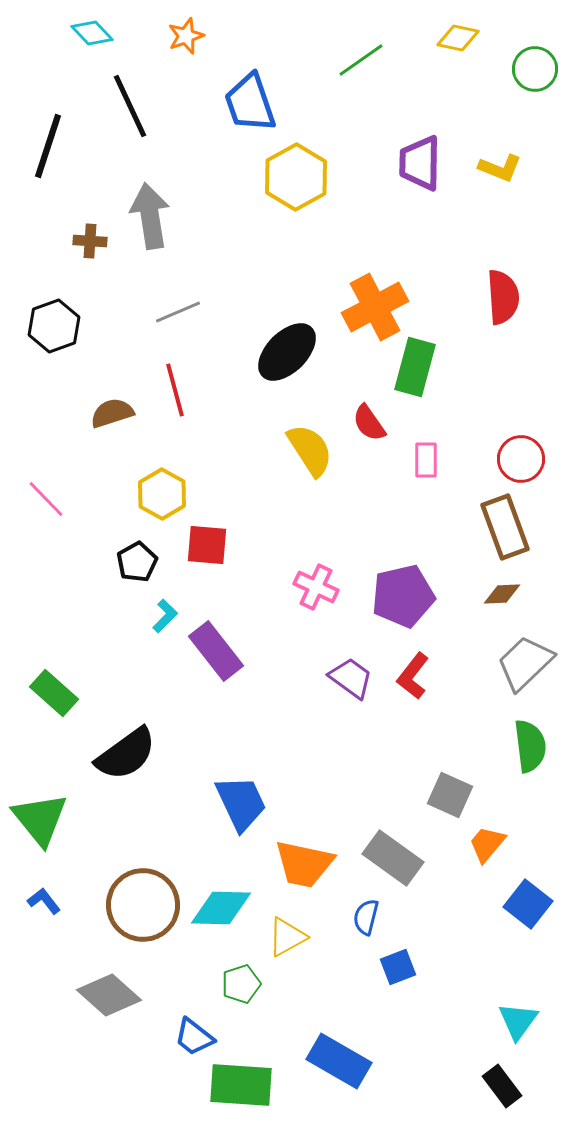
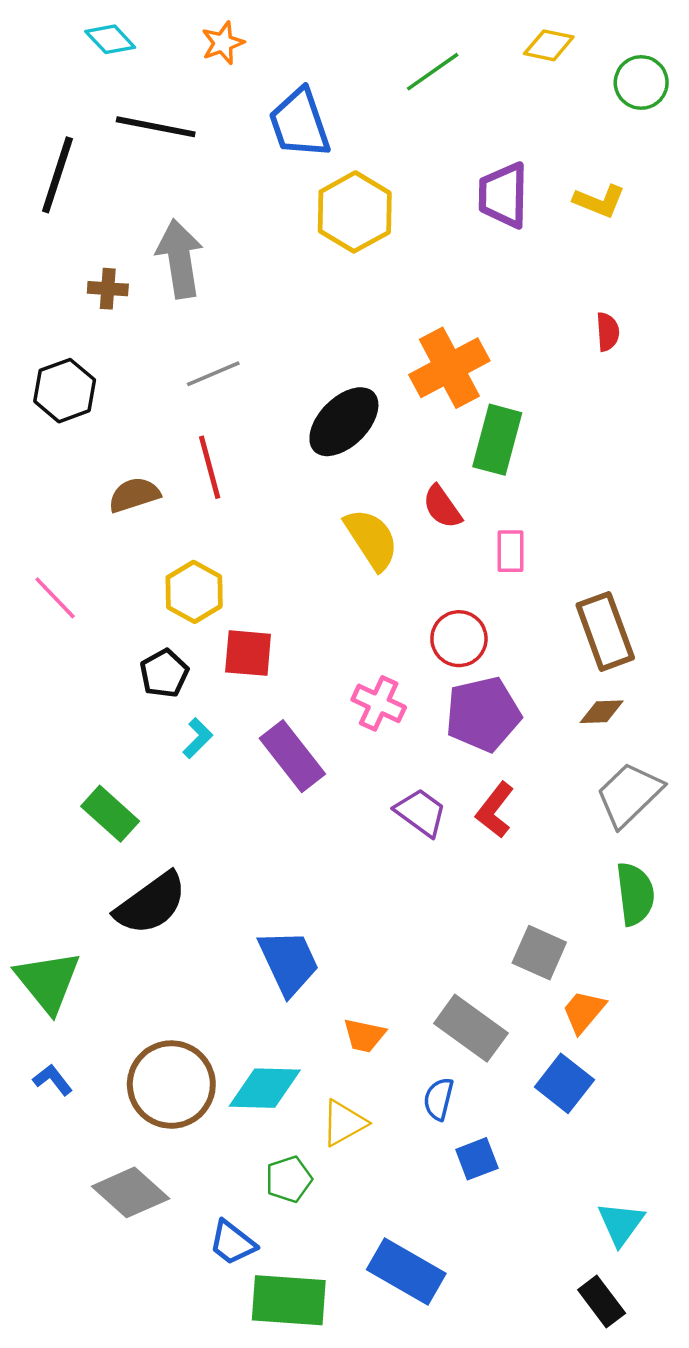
black line: (130, 106) -> (156, 127), turned -54
red semicircle: (503, 297) -> (608, 332), moved, size x0.6
red circle: (521, 459) -> (459, 639), moved
purple rectangle: (216, 651) -> (292, 756), moved
green rectangle: (54, 693) -> (110, 814), moved
orange trapezoid: (304, 864) -> (364, 1035), size x0.6
blue square: (528, 904) -> (564, 1083), moved

